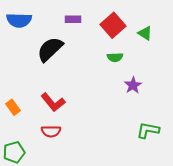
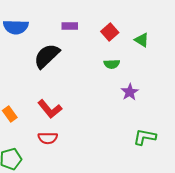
red square: (113, 25) -> (110, 32), size x0.7

